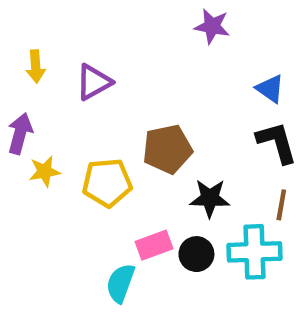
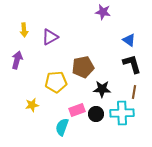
yellow star: (45, 171) -> (32, 105), moved

